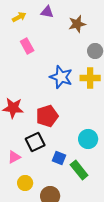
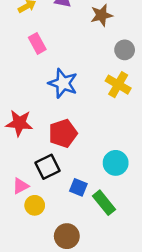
blue star: (61, 77) -> (63, 83), moved
yellow cross: (90, 78) -> (118, 85), turned 30
yellow circle: (25, 183) -> (35, 205), moved

